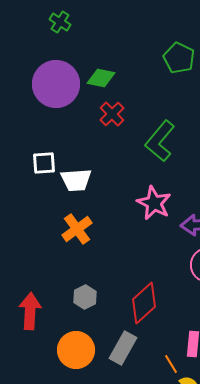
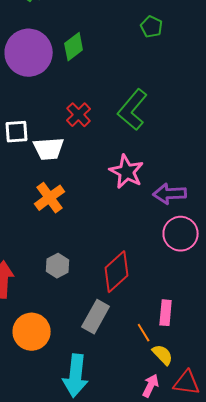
green pentagon: (179, 58) -> (152, 27), size x0.7
green diamond: (101, 78) -> (74, 47), turned -48
red cross: (112, 114) -> (79, 115), moved
orange circle: (76, 350) -> (32, 332), moved

